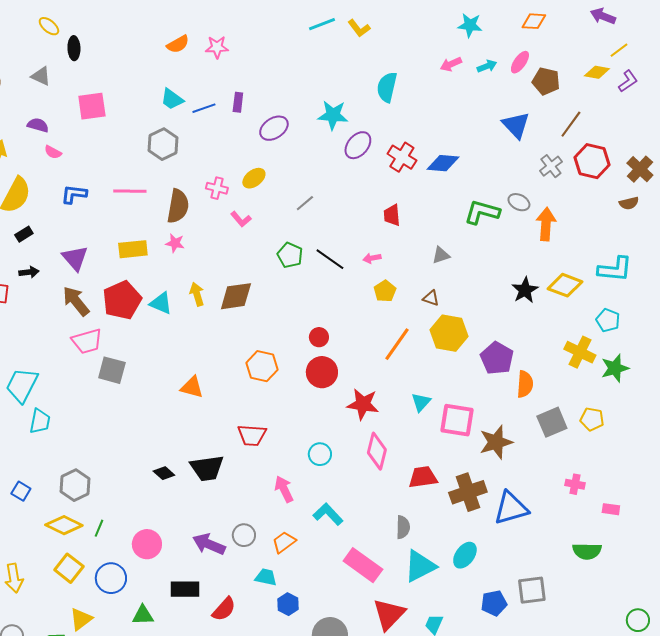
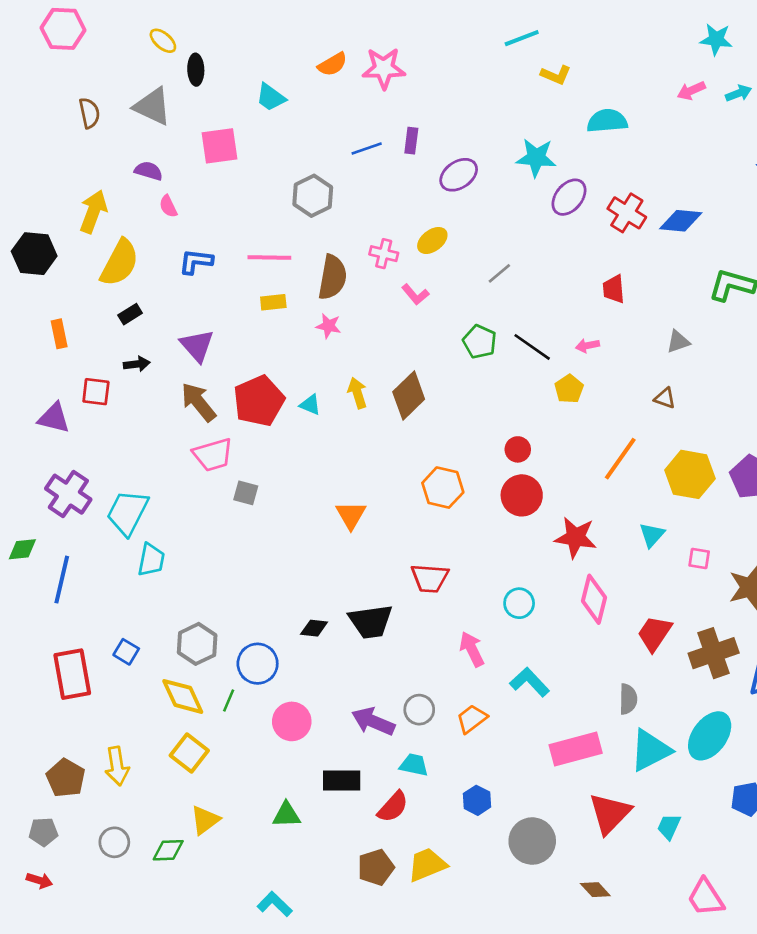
yellow L-shape: (359, 28) -> (556, 75), moved, turned -30
pink star: (217, 47) -> (384, 68), size x1.4
gray triangle: (41, 76) -> (152, 106), size x1.5
cyan semicircle: (387, 87) -> (607, 121), turned 72
cyan trapezoid: (172, 99) -> (271, 97), moved
pink semicircle: (53, 152) -> (168, 206), turned 36
yellow rectangle: (133, 249) -> (273, 302), moved, size x0.7
yellow pentagon: (385, 291) -> (569, 389), moved
brown diamond: (236, 296) -> (409, 396), turned -36
cyan triangle: (161, 303) -> (310, 405), size x0.7
yellow hexagon: (449, 333) -> (690, 474), moved
gray square: (112, 370) -> (246, 493), size x0.7
orange triangle: (192, 387) -> (351, 515), turned 45
pink square: (457, 420) -> (699, 558), size x0.5
black diamond: (164, 473) -> (314, 628), turned -35
red trapezoid: (423, 477) -> (654, 633), turned -48
yellow diamond: (64, 525) -> (183, 696), turned 39
cyan ellipse: (465, 555) -> (710, 736), size x1.4
pink rectangle: (363, 565) -> (576, 749), turned -51
cyan trapezoid: (266, 577) -> (414, 765), moved
blue circle: (111, 578) -> (258, 664), moved

